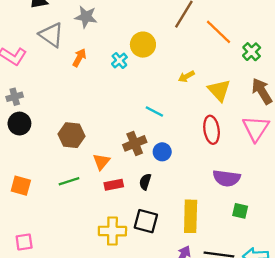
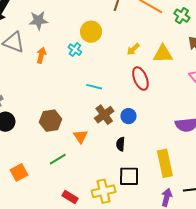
yellow triangle: (219, 90) -> (163, 54), turned -35
cyan line: (154, 112) -> (94, 87), moved
red ellipse: (212, 130) -> (140, 79), moved
red rectangle: (114, 185) -> (70, 197), moved, turned 56
orange square: (21, 186) -> (19, 172), turned -30

